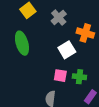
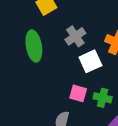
gray cross: (59, 17) -> (75, 36), moved

